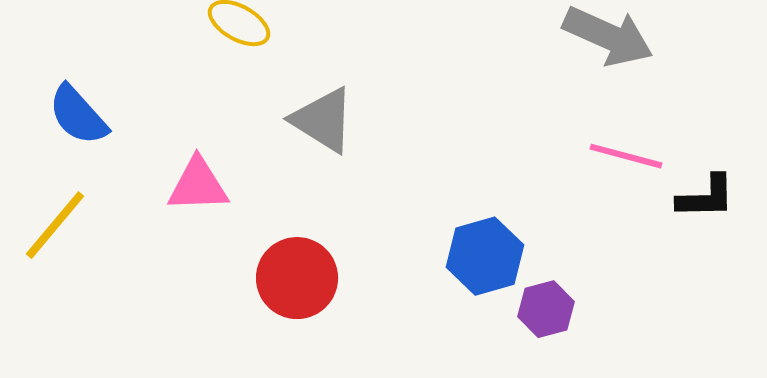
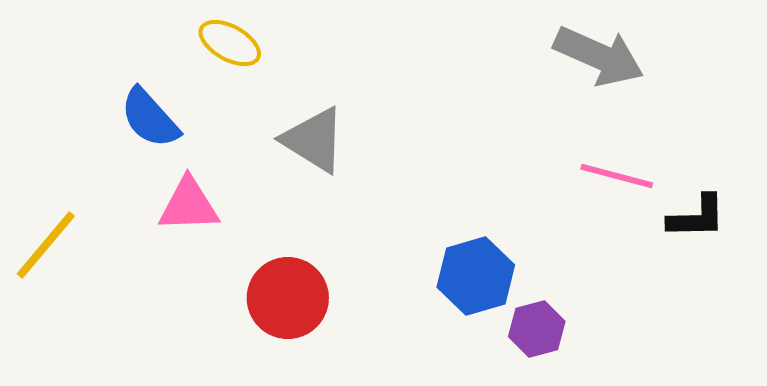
blue semicircle: (78, 115) -> (150, 118), moved

